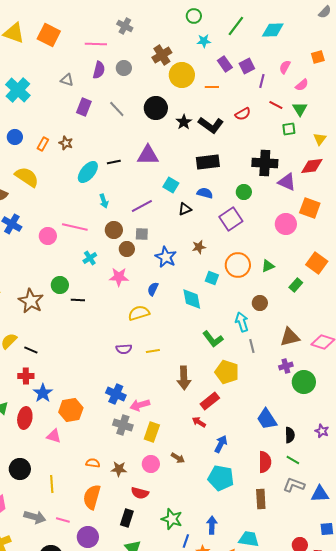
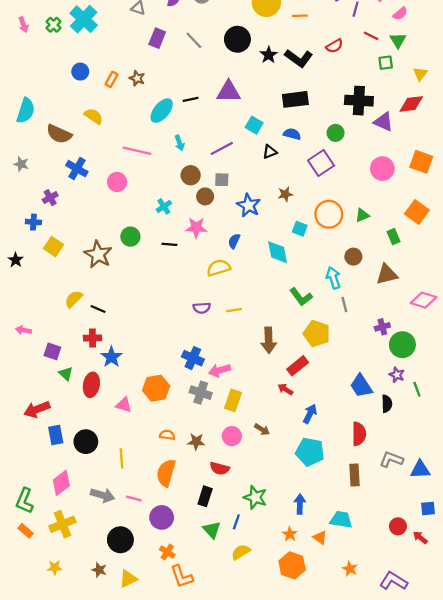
yellow semicircle: (27, 177) -> (94, 116), size x0.7
orange square: (310, 208) -> (421, 162), moved
pink line: (75, 227) -> (137, 151), moved
green rectangle: (296, 285) -> (393, 237), turned -64
black line: (78, 300) -> (169, 244), moved
brown triangle: (290, 337) -> (387, 274), moved
orange hexagon: (71, 410) -> (156, 388), moved
purple star: (322, 431) -> (397, 375), moved
green line: (293, 460) -> (417, 389), moved, turned 40
blue line: (186, 541) -> (236, 522), moved

